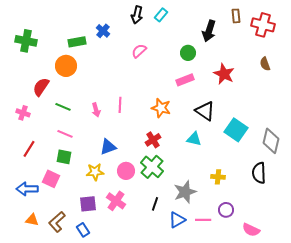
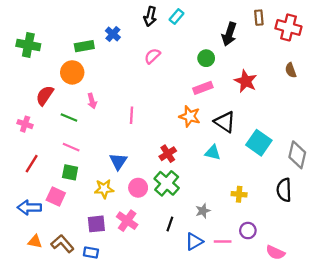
orange star: (161, 108) -> (190, 116), moved
pink arrow: (96, 110) -> (92, 101), moved
blue triangle: (108, 147) -> (118, 161), turned -36
gray star: (185, 192) -> (203, 211), size x0.6
brown L-shape: (57, 222) -> (62, 244), turned 90
blue rectangle: (83, 230) -> (91, 252), turned -48

